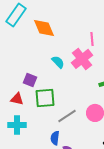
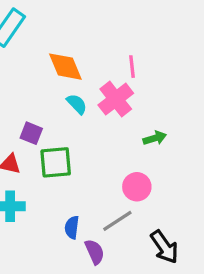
orange diamond: (44, 28) -> (65, 67), moved
gray line: (67, 116) -> (117, 221), moved

